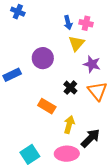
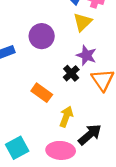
purple star: (92, 64) -> (86, 55), moved

